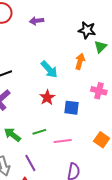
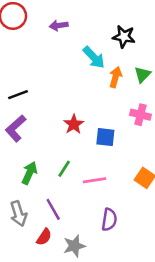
green triangle: (101, 47) -> (143, 75), moved
cyan arrow: (49, 69) -> (94, 57), moved
green line: (39, 132) -> (64, 169), turned -40
green arrow: (12, 135) -> (29, 173), turned 78

